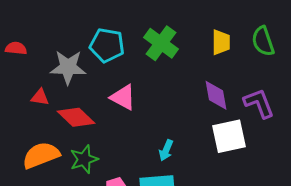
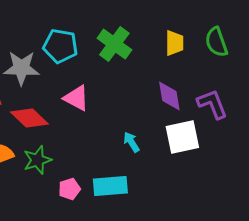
cyan arrow: (166, 150) -> (131, 142), moved, turned 125

